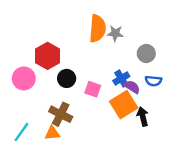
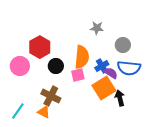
orange semicircle: (98, 29) -> (82, 57), moved
blue semicircle: (153, 81) -> (129, 68), size x1.6
pink square: (93, 89) -> (78, 75), turned -32
orange triangle: (52, 133) -> (44, 112), turned 32

